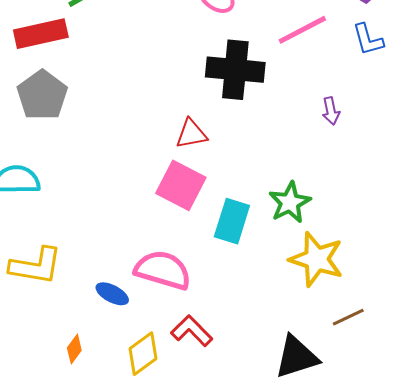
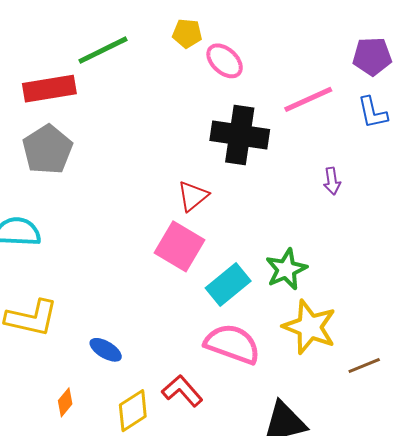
red triangle: (191, 134) -> (193, 196), turned -32
cyan rectangle: (232, 221) -> (228, 285), turned 30
pink semicircle: (163, 270) -> (232, 344), moved
brown line: (348, 317) -> (364, 366), moved

